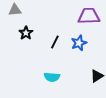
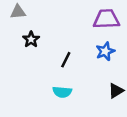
black line: (55, 42) -> (66, 60), moved
blue star: (79, 43) -> (105, 51), moved

